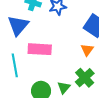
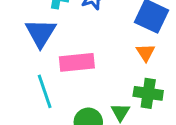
green cross: (85, 78) -> (148, 93), turned -30

